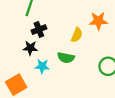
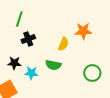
black star: (30, 48) -> (14, 63), moved

